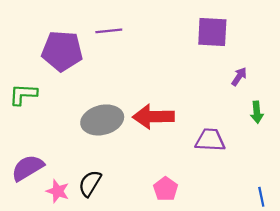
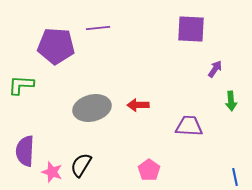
red arrow: (153, 117) -> (138, 105), size x0.6
purple semicircle: (28, 168) -> (25, 151), turned -56

